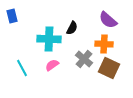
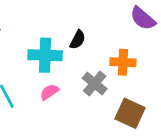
purple semicircle: (108, 20) -> (143, 18), moved
brown square: (109, 68) -> (130, 113), moved

